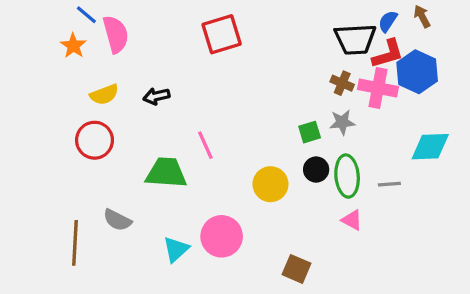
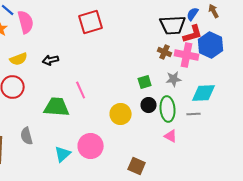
gray star: (342, 122) -> (174, 79), moved
cyan diamond: (430, 147) -> (204, 93), moved
gray semicircle: (117, 220) -> (27, 136), turned 48

